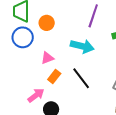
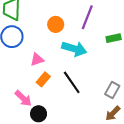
orange circle: (47, 23) -> (56, 24), moved
pink arrow: (36, 95) -> (23, 98), turned 78

